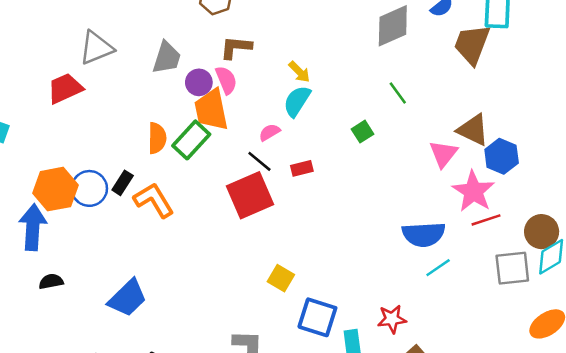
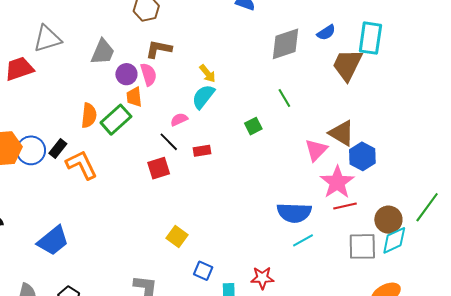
orange trapezoid: (211, 110) -> (134, 97), size x0.6
red square: (250, 195) -> (159, 168), size x0.6
blue square: (317, 317) -> (203, 271), size x0.6

